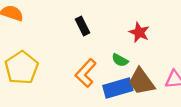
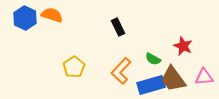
red star: (139, 32) -> (183, 46), moved
yellow pentagon: (21, 68) -> (74, 67), moved, size x0.7

